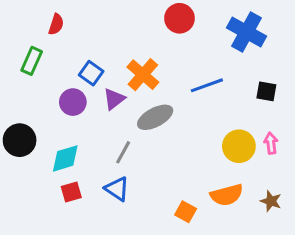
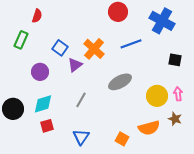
blue line: (207, 85) -> (131, 44), moved
purple circle: (73, 102) -> (40, 72), moved
gray ellipse: (155, 117) -> (120, 82), moved
black circle: (20, 140) -> (13, 109), moved
blue triangle: (117, 189) -> (81, 137), moved, turned 30
brown star: (271, 201) -> (175, 119), moved

